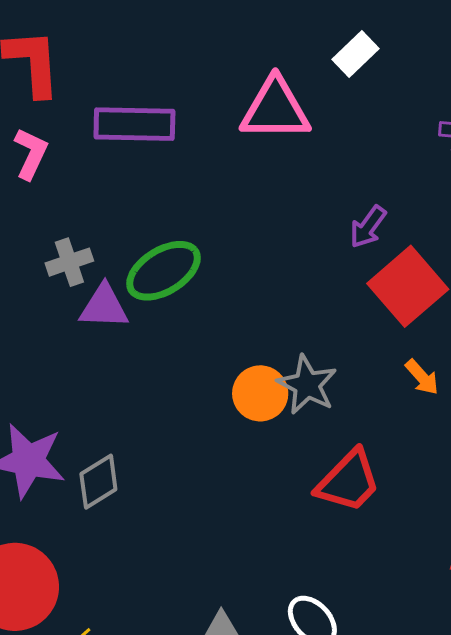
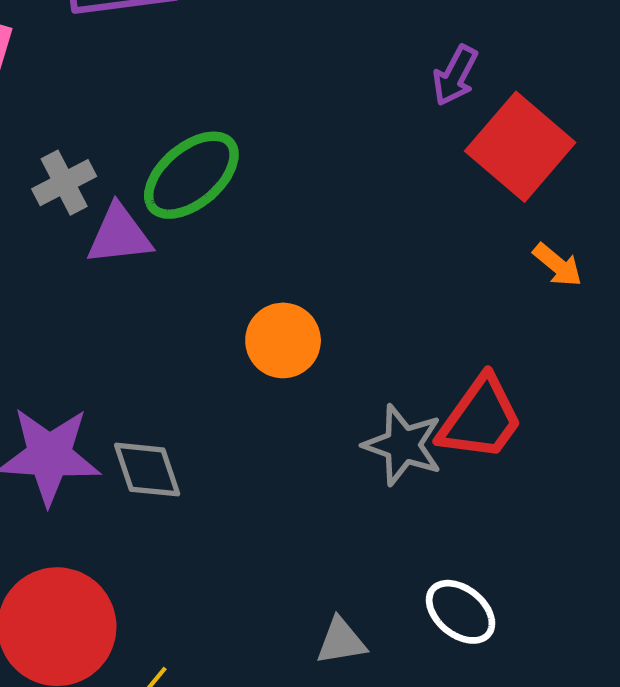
gray star: (307, 385) -> (403, 445), moved
orange circle: (260, 393) -> (283, 340), moved
gray diamond: (98, 482) -> (147, 470), turned -68

